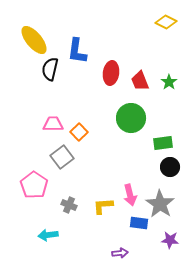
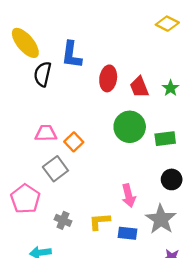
green rectangle: (163, 143) -> (165, 139), moved
pink arrow: (130, 195) -> (129, 196), moved
blue rectangle: (139, 223) -> (128, 233), moved

